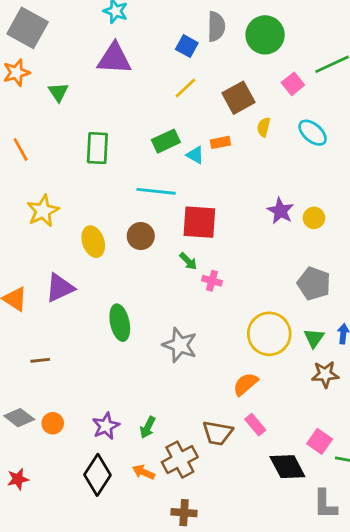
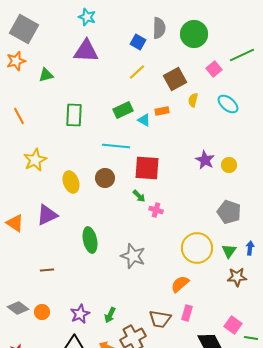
green triangle: (58, 92) -> (46, 75), turned 49
brown line: (40, 360) -> (47, 270), moved
pink rectangle: (255, 425) -> (187, 313), turned 56

